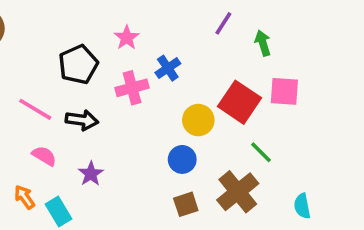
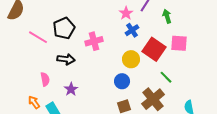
pink star: (127, 38) -> (126, 13), moved
blue cross: (168, 68) -> (132, 30), moved
pink line: (35, 109) -> (38, 37), moved
pink semicircle: (44, 156) -> (45, 79), turned 48

